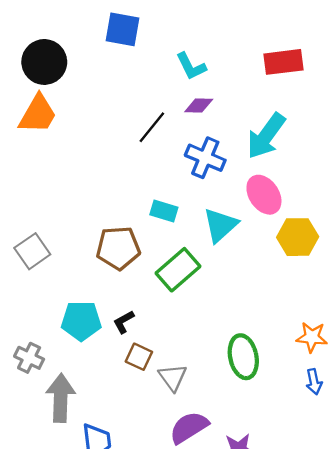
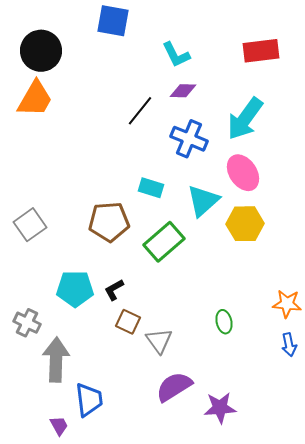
yellow hexagon: (298, 237) -> (245, 224), moved
green ellipse: (243, 357) -> (224, 322), size x0.6

